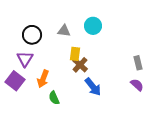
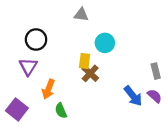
cyan circle: (93, 26) -> (105, 43), moved
gray triangle: (64, 31) -> (81, 15), moved
purple square: (15, 81) -> (17, 109), moved
blue arrow: (93, 87) -> (133, 96), moved

